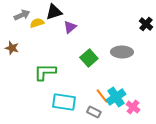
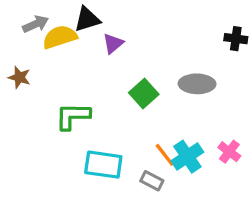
yellow semicircle: (37, 23) -> (60, 37), size x1.5
black cross: (146, 24) -> (236, 39), turned -32
pink cross: (133, 107) -> (229, 152), moved

